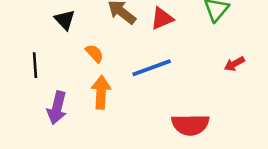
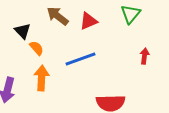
black triangle: (65, 20) -> (23, 31), moved
red arrow: (234, 64) -> (145, 56), turned 126

